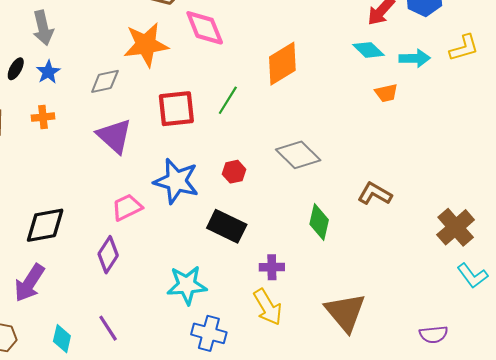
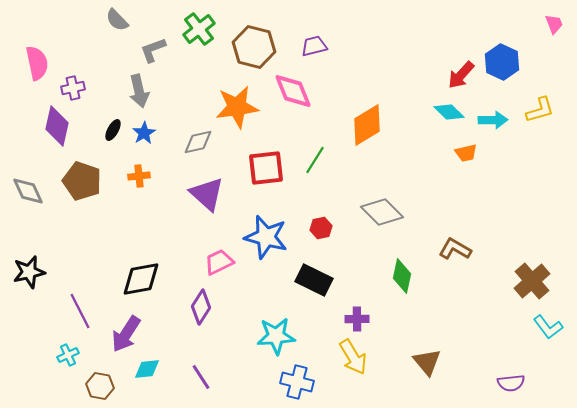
brown triangle: (345, 312) -> (427, 362), size x0.7
cyan diamond: (62, 339) -> (147, 369), moved, turned 72

